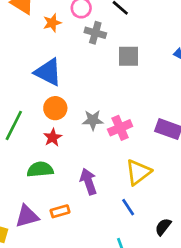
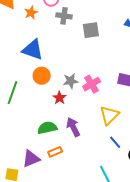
red star: (53, 137) -> (59, 98), moved
green semicircle: (40, 169) -> (47, 128), moved
blue line: (128, 207) -> (115, 142), moved

